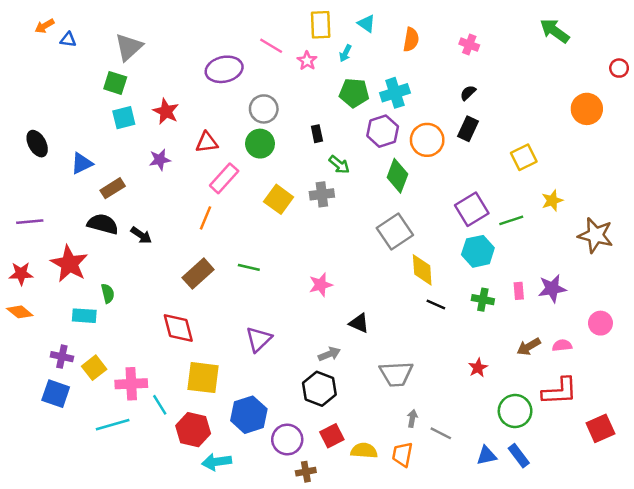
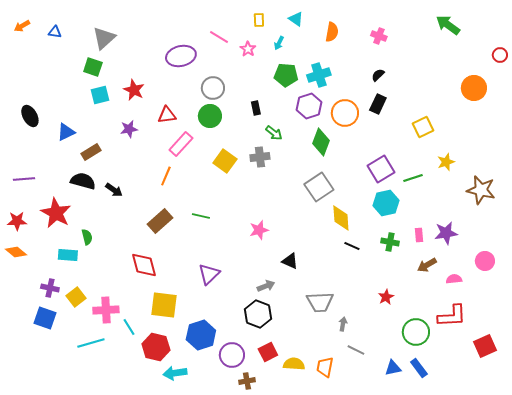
yellow rectangle: (321, 25) -> (259, 20), size x0.6
orange arrow: (45, 26) -> (22, 26), moved
brown arrow: (529, 347) -> (427, 265), moved
gray arrow: (412, 418) -> (343, 324), moved

